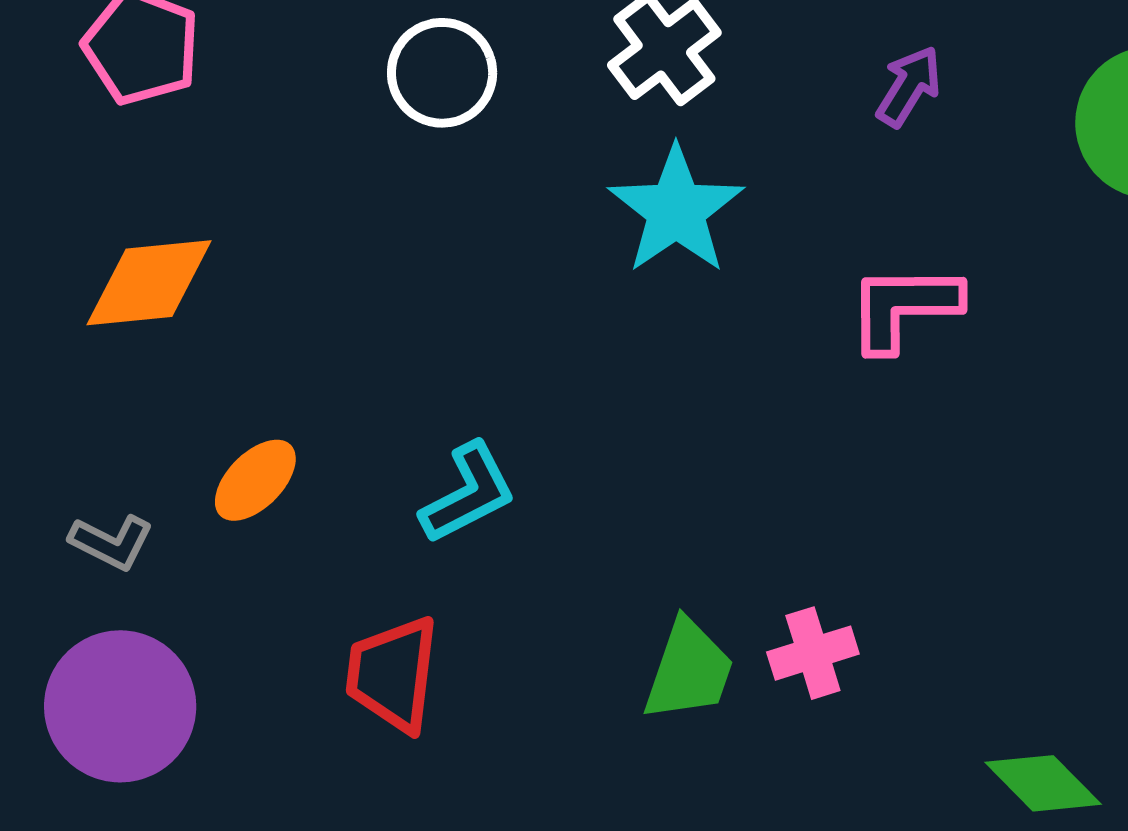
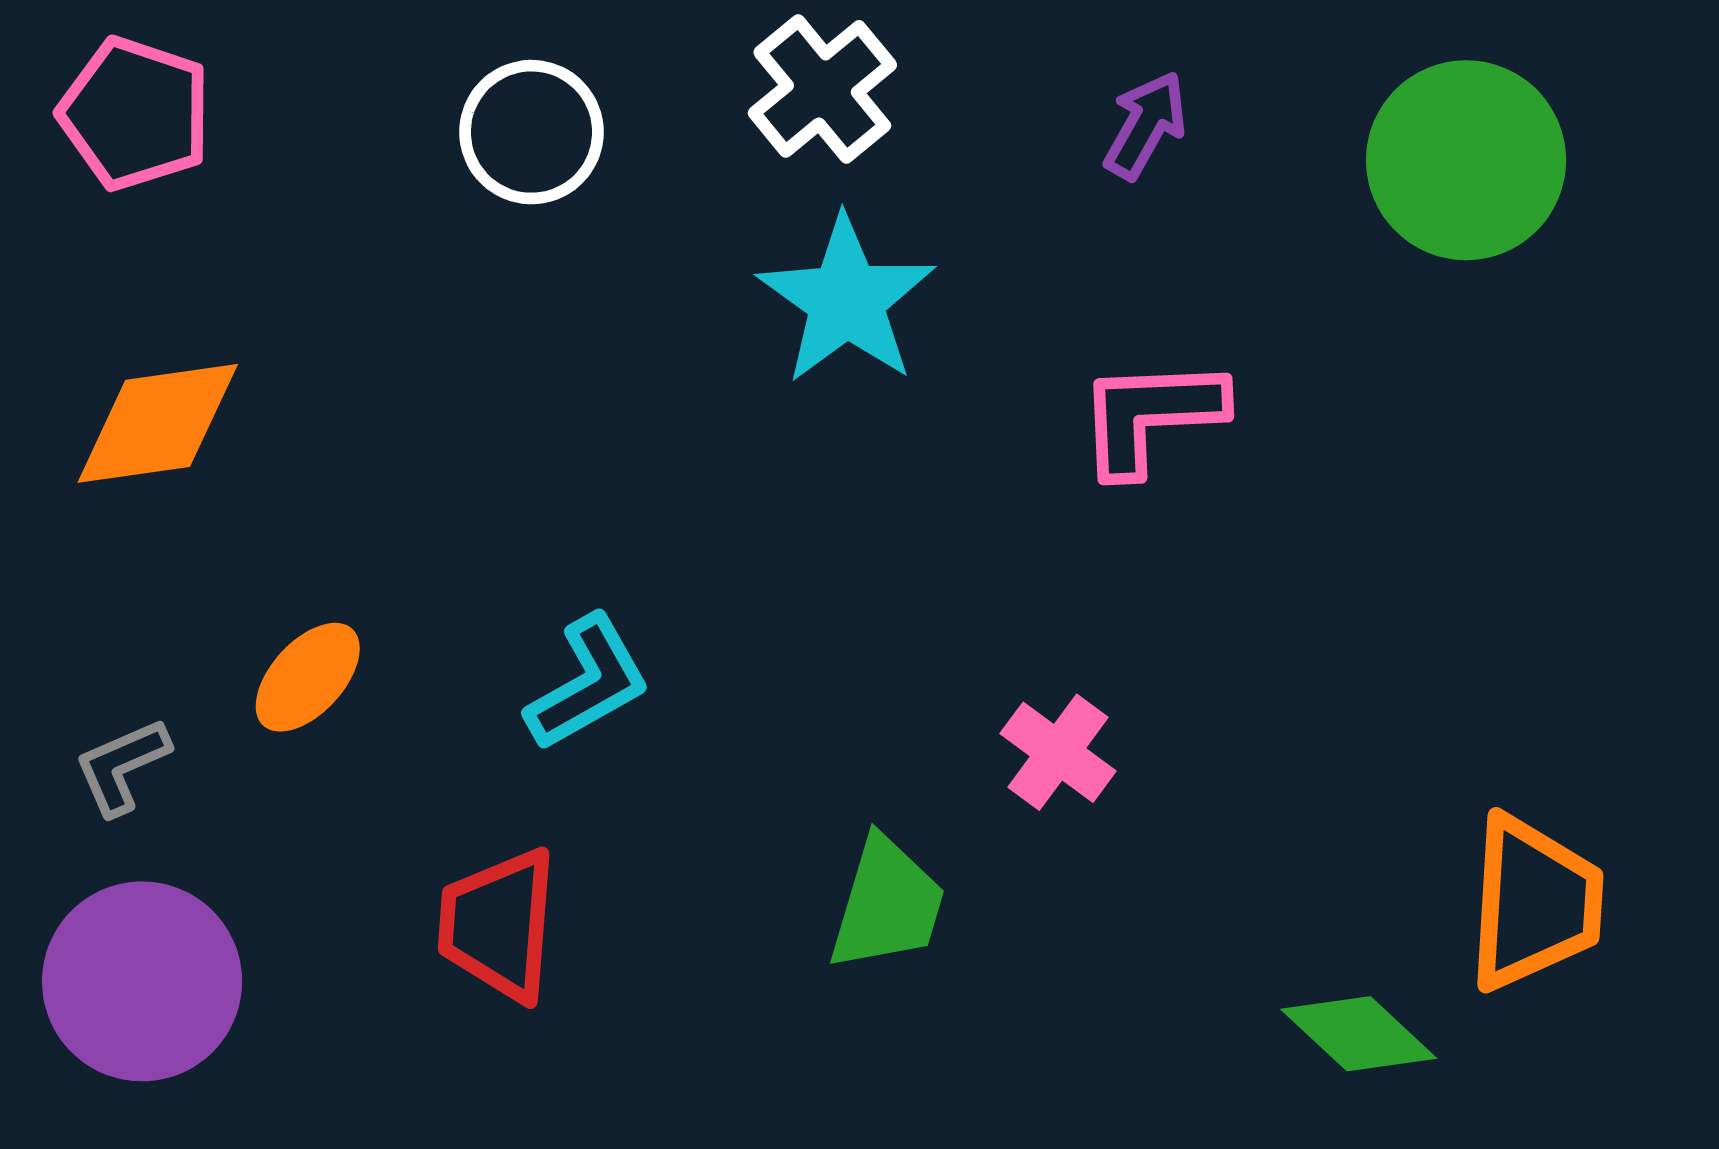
gray L-shape: (111, 542) -> (122, 766), turned 132
pink cross: (813, 653) -> (1058, 752), moved, turned -34

